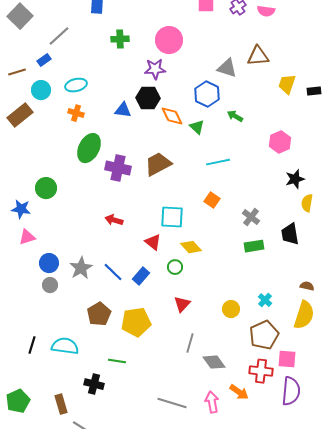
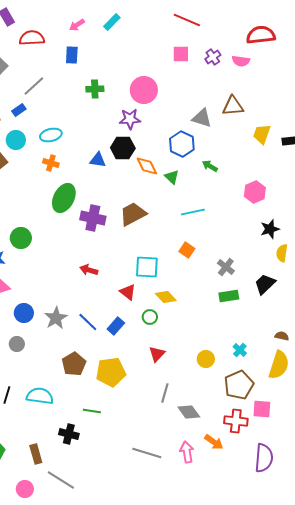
black trapezoid: (290, 234) -> (265, 284), turned 55
gray circle: (50, 285) -> (17, 344), moved
purple semicircle: (291, 391) -> (264, 458), moved

